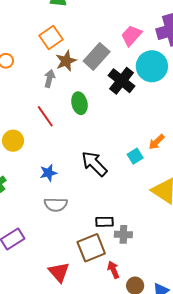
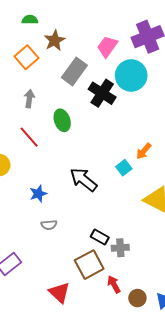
brown star: (66, 61) -> (55, 40), moved
gray semicircle: (56, 205) -> (49, 225), size x0.7
black rectangle: (104, 222) -> (100, 237), turned 36

